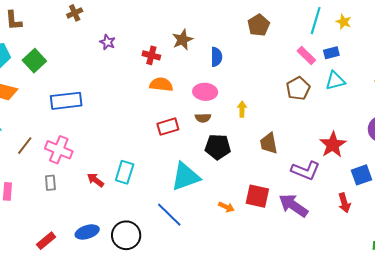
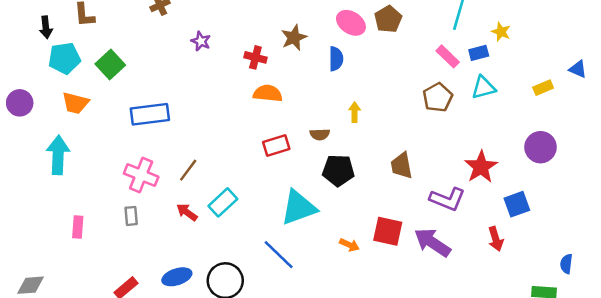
yellow star: (344, 22) -> (501, 32), moved
pink ellipse: (205, 92) -> (351, 23), moved, turned 30
yellow arrow: (242, 109) -> (355, 112), moved
brown line: (25, 146) -> (188, 170), moved
cyan rectangle: (125, 172) -> (223, 202), turned 30

